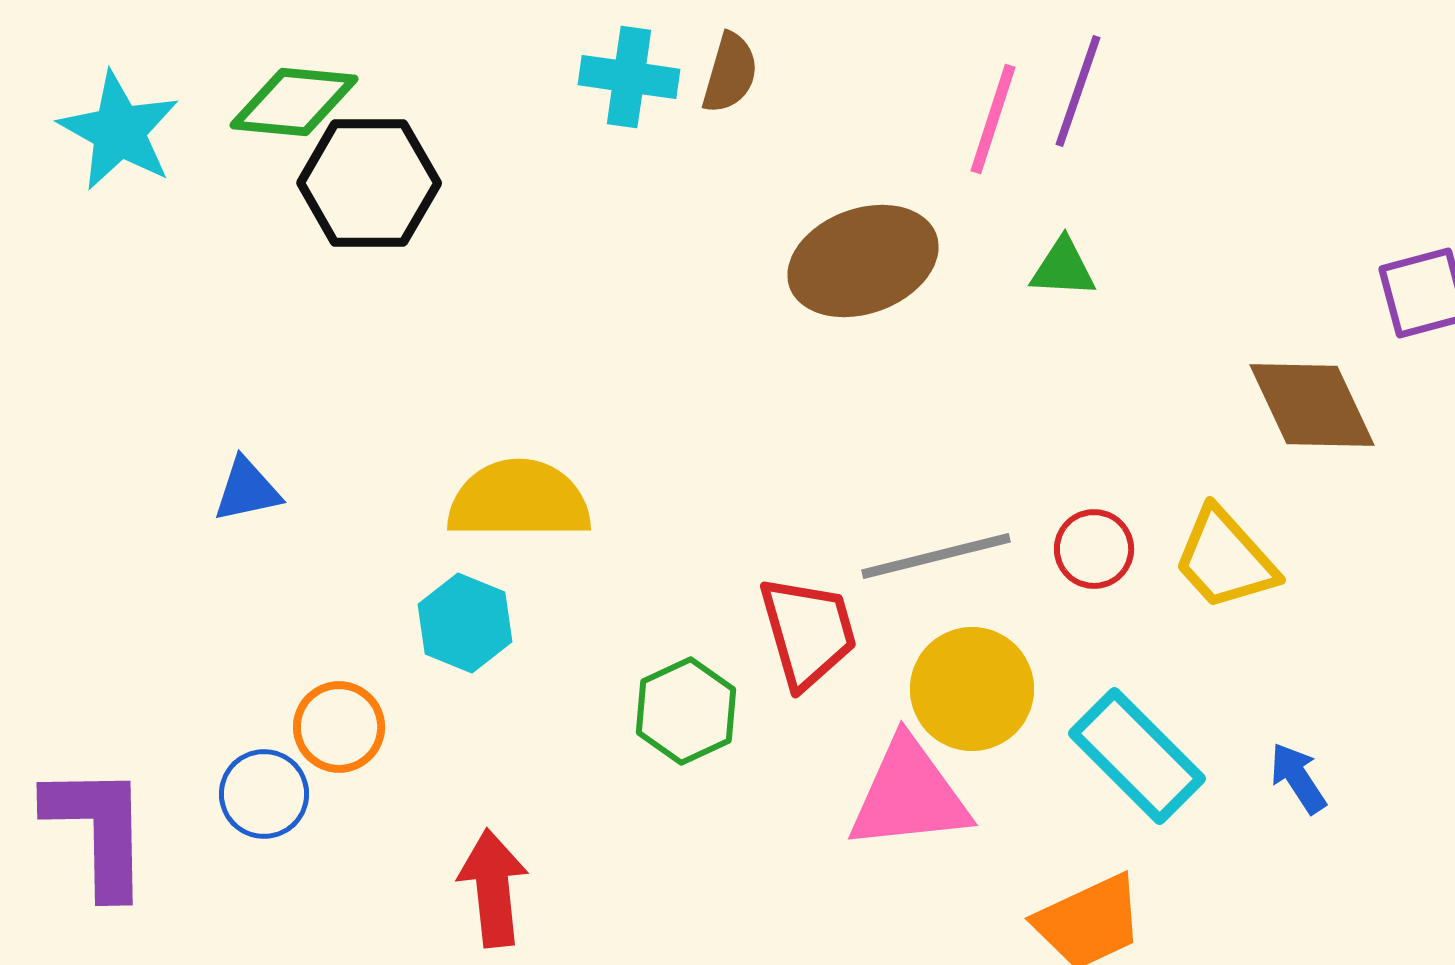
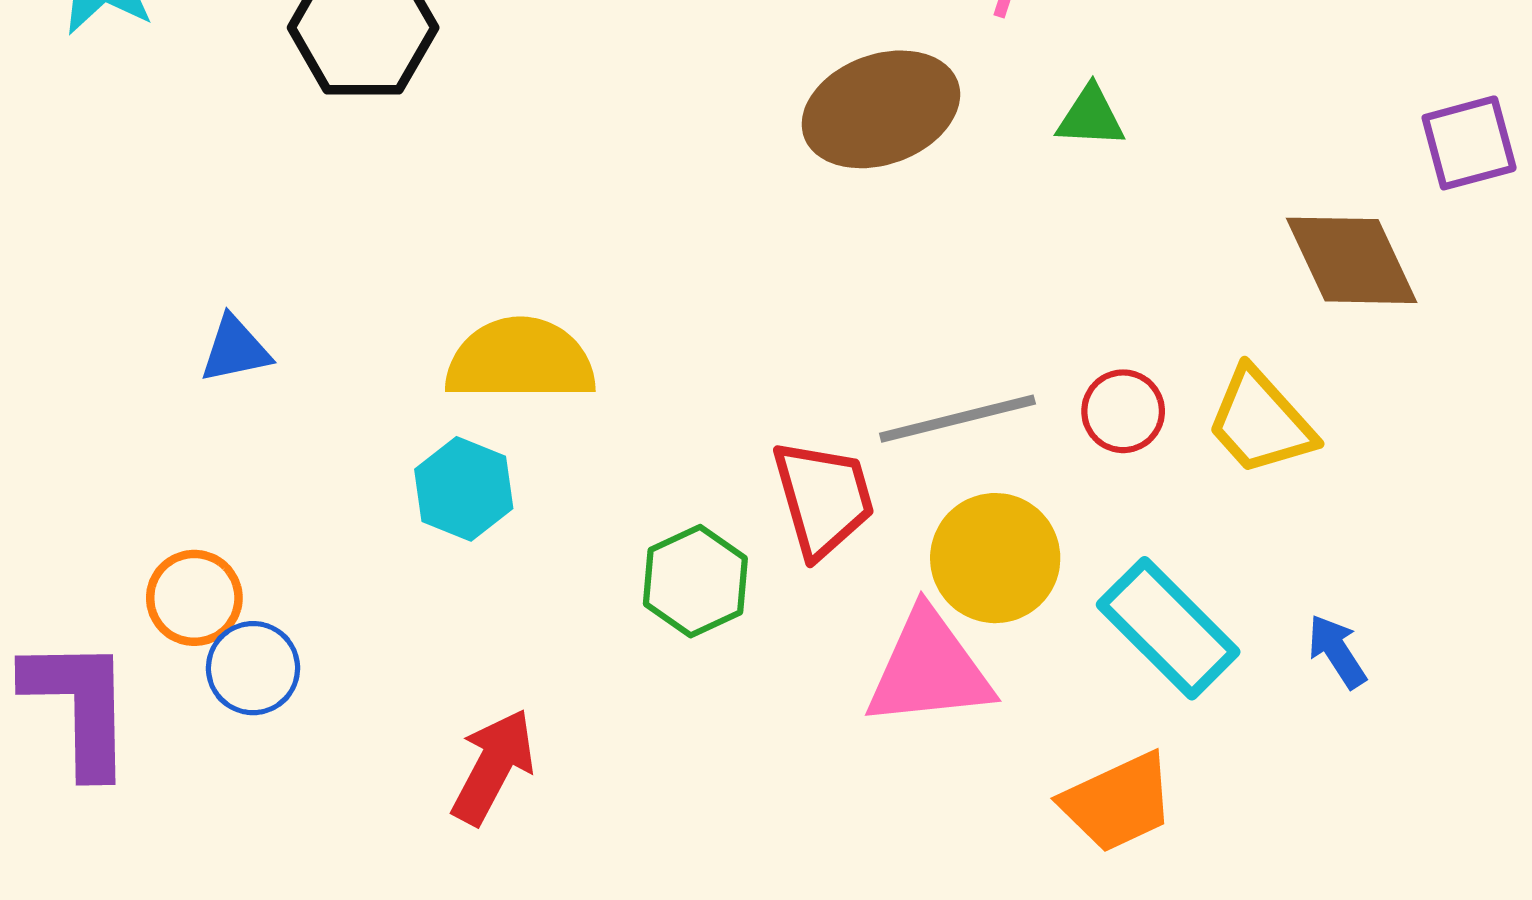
orange circle: (339, 727) -> (194, 598), moved
red arrow: (493, 888) -> (493, 767), turned 34

